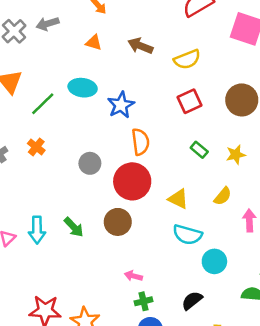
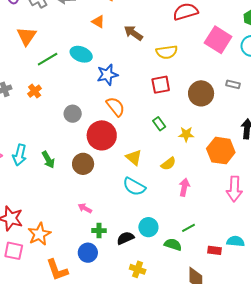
orange semicircle: (140, 142) -> (115, 107), turned -45
cyan circle: (214, 261) -> (148, 227), moved
green cross: (144, 301) -> (99, 231), moved

